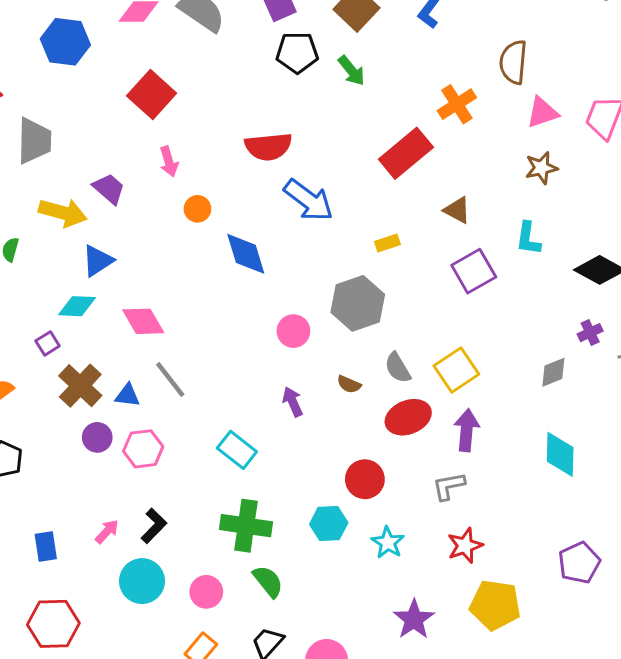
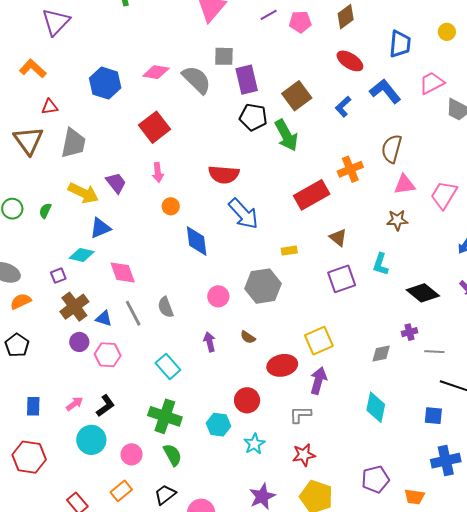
green arrow: (352, 71) -> (286, 135), size x1.5
gray semicircle: (398, 368) -> (166, 307), moved

